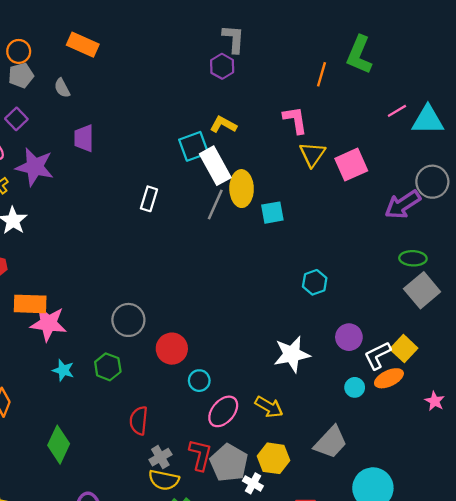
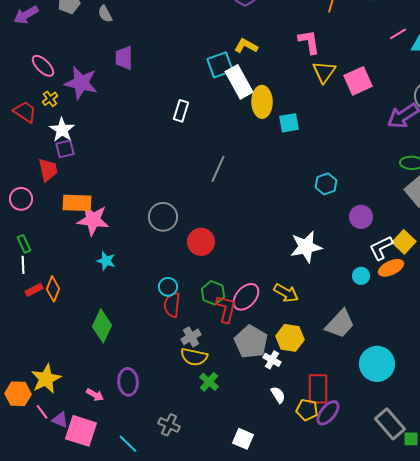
purple square: (16, 119) -> (65, 149), moved, turned 30
gray line: (215, 205) -> (218, 169), moved
purple circle: (349, 337) -> (361, 217), moved
green hexagon: (108, 367) -> (213, 293), moved
cyan circle: (199, 381) -> (168, 287), moved
red L-shape: (200, 455) -> (226, 309), moved

